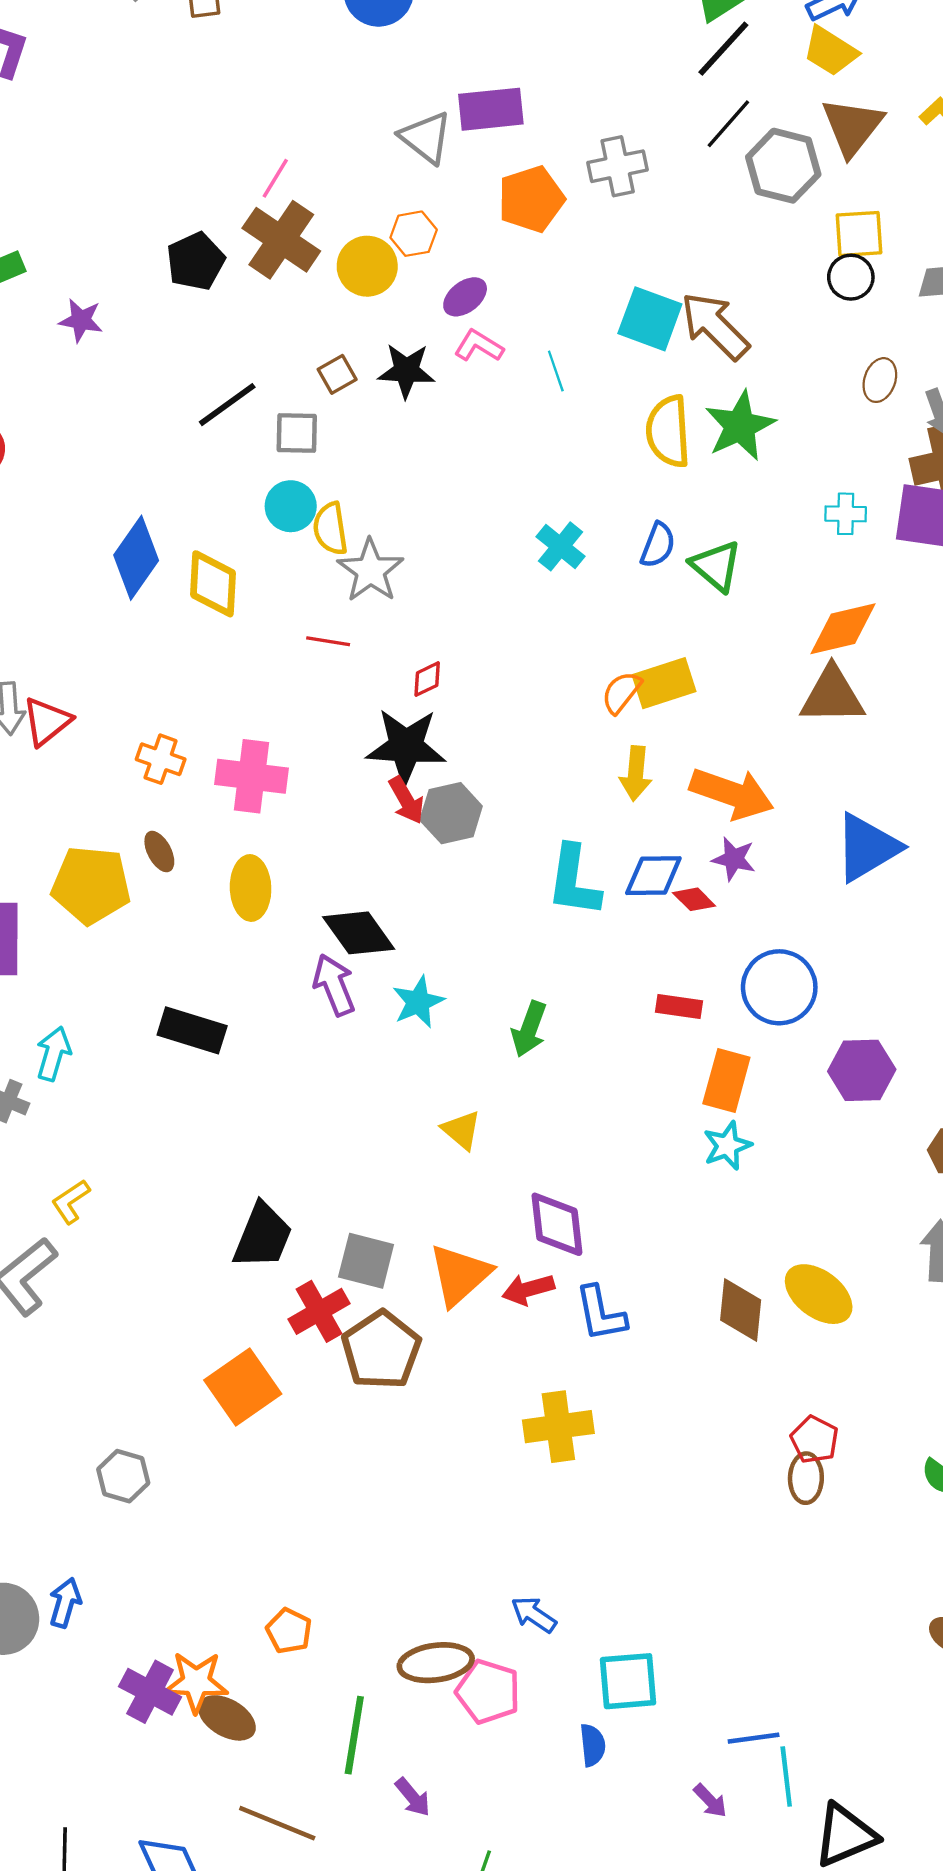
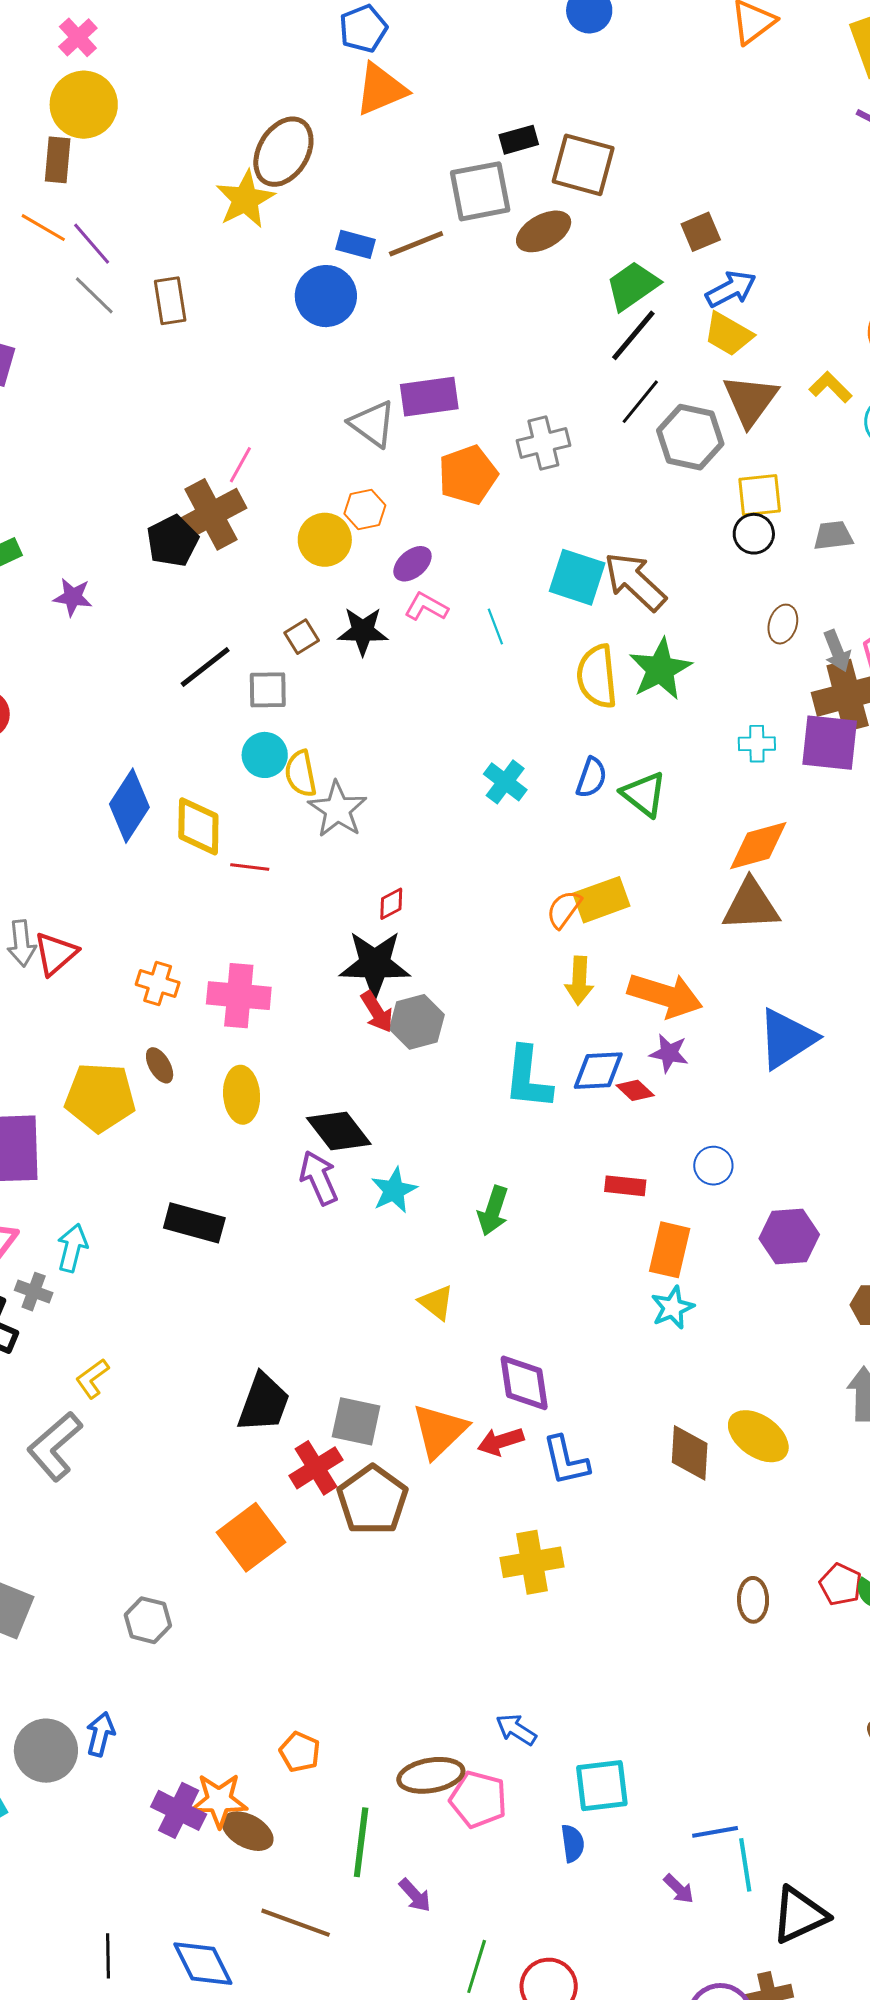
brown cross: (281, 240) -> (211, 514), moved, turned 30
red line: (328, 641) -> (250, 867), moved
blue circle: (779, 987) -> (713, 1166), size x0.6
red pentagon: (814, 1440) -> (841, 1585), moved

